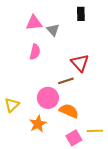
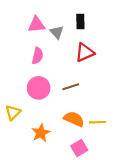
black rectangle: (81, 14) -> (80, 21), moved
red triangle: (80, 63) -> (85, 53), moved, turned 48
pink circle: (48, 98) -> (39, 88), moved
yellow line: (95, 131) -> (98, 122), moved

